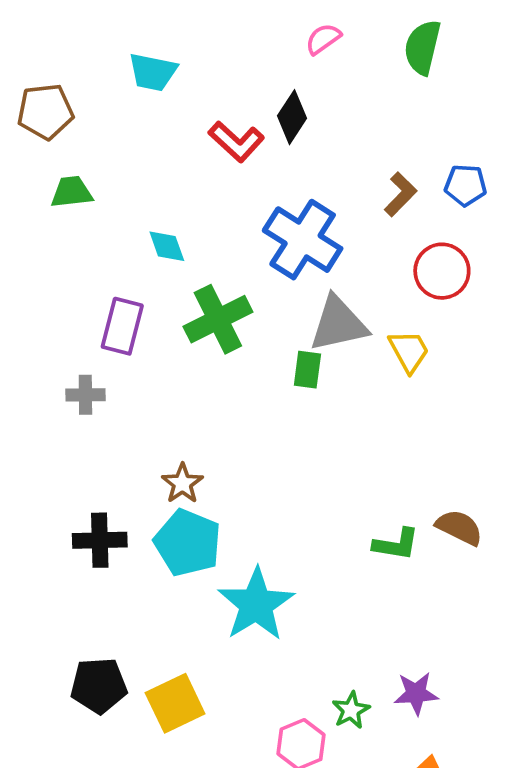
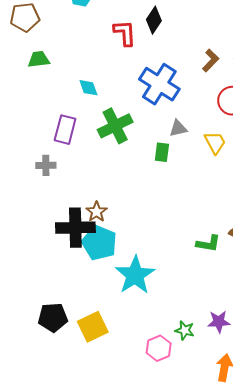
red L-shape: (236, 142) -> (125, 33), turned -136
gray triangle: (338, 324) -> (178, 128), size x0.6
black cross: (100, 540) -> (75, 228), moved, size x1.4
green star: (351, 710) -> (185, 330), turned -30

